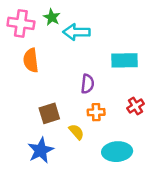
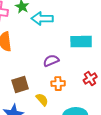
purple semicircle: (87, 84) -> (51, 61), turned -119

